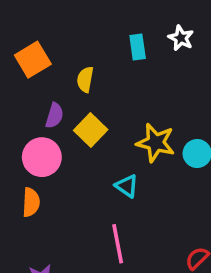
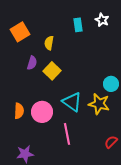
yellow star: (156, 143) -> (99, 104), moved
pink circle: (42, 157) -> (42, 112), moved
cyan triangle: (127, 186) -> (72, 102), size x1.5

